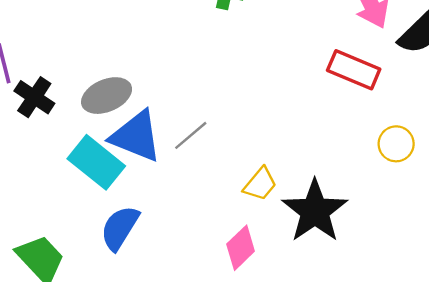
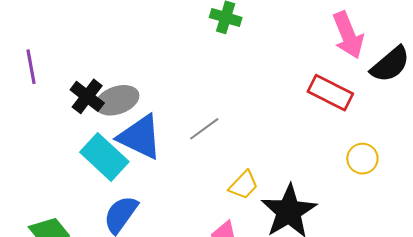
black cross: (34, 97) -> (87, 96), moved
gray line: (191, 135) -> (204, 129), moved

